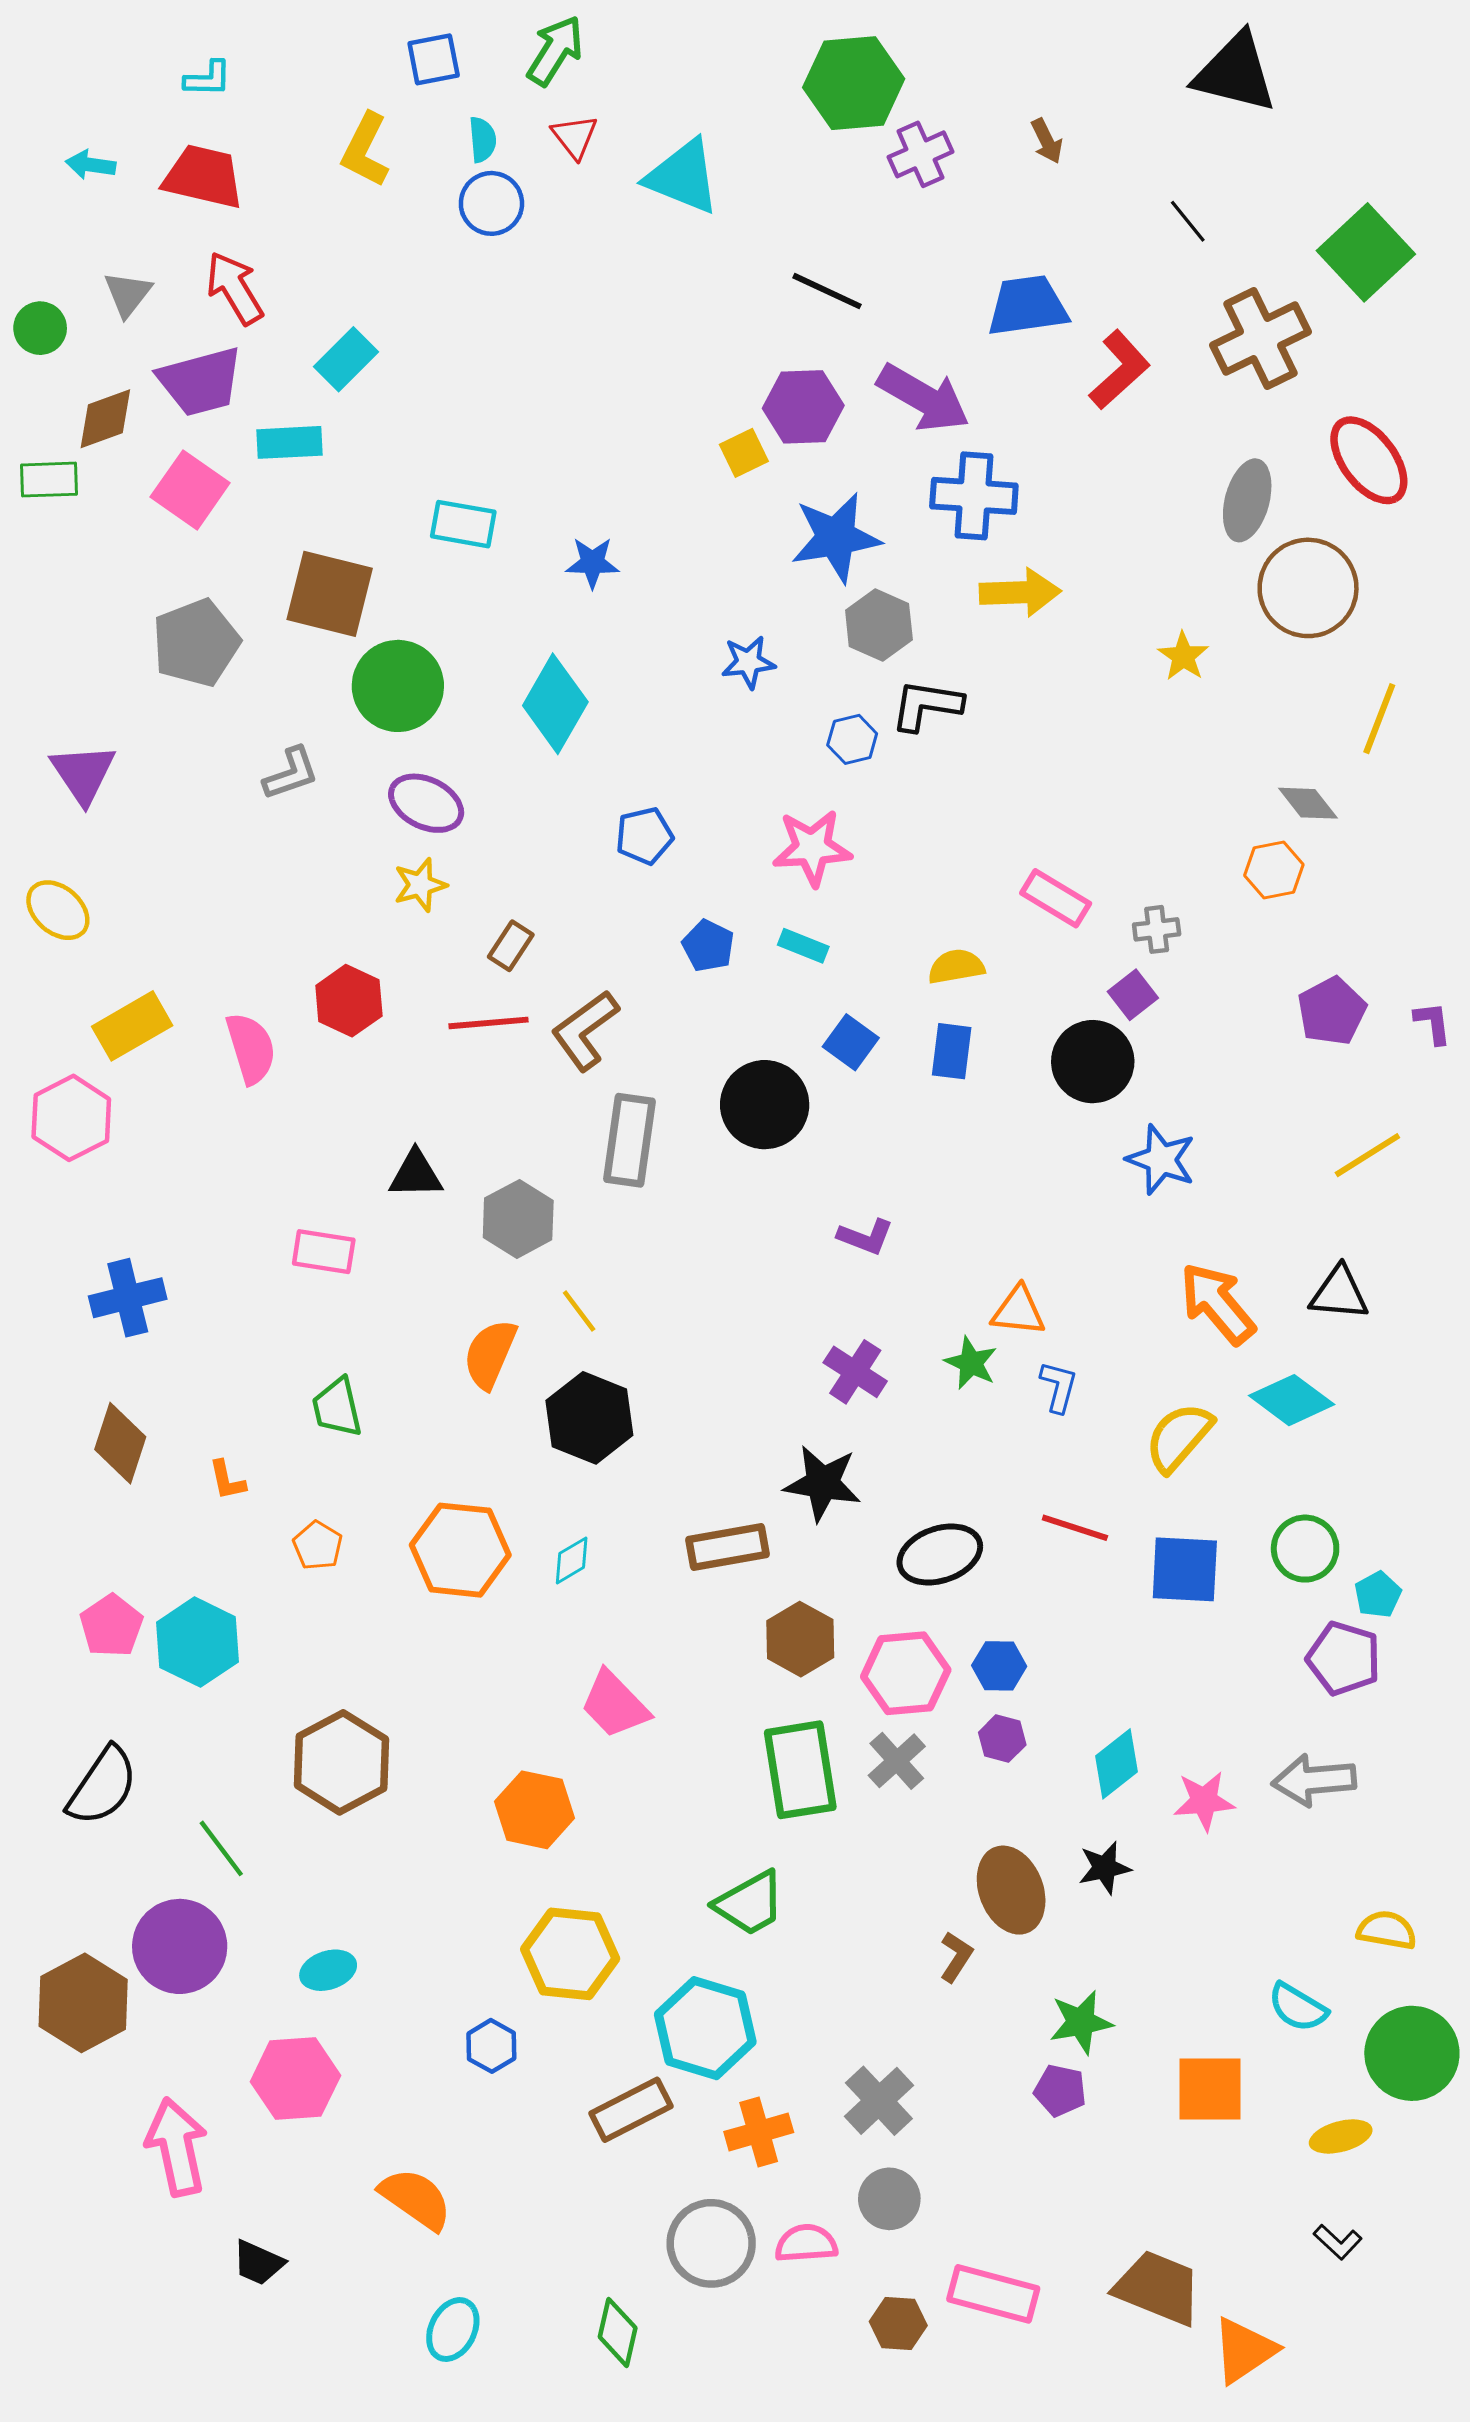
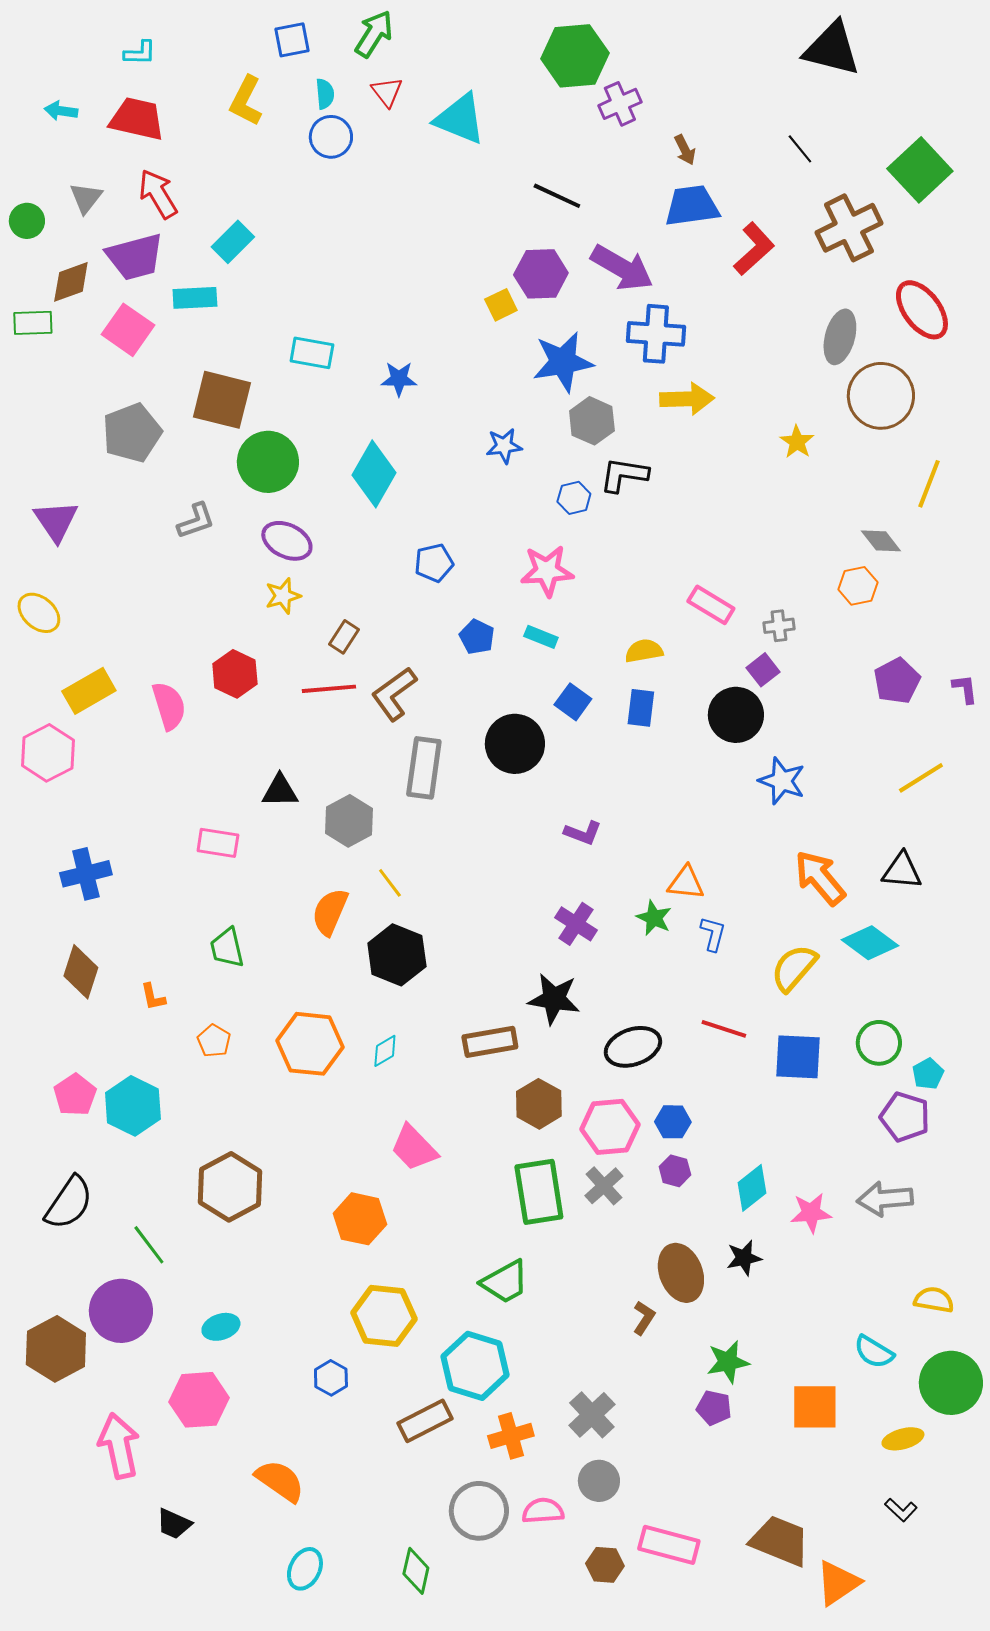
brown arrow: (1047, 141) -> (685, 150), moved

